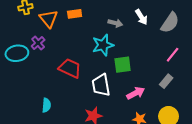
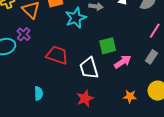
cyan star: (103, 45) -> (76, 18), moved
pink arrow: (136, 93) -> (123, 62), moved

